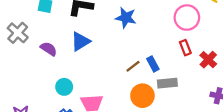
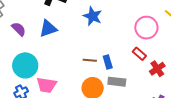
red rectangle: (185, 48) -> (139, 54), turned -40
brown line: (133, 66) -> (90, 60), turned 32
cyan circle: (64, 87) -> (25, 65), size x1.6

